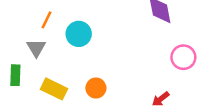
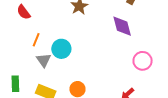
gray triangle: (36, 48) -> (44, 60), moved

